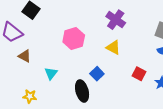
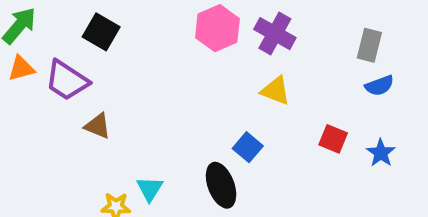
pink hexagon: (74, 38) -> (217, 28), moved
cyan triangle: (51, 73) -> (150, 189), moved

